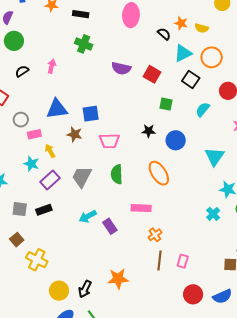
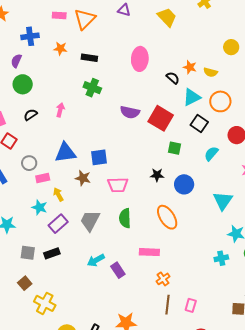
red square: (152, 74) -> (161, 118), size x1.4
cyan cross: (213, 214) -> (221, 258), turned 32

